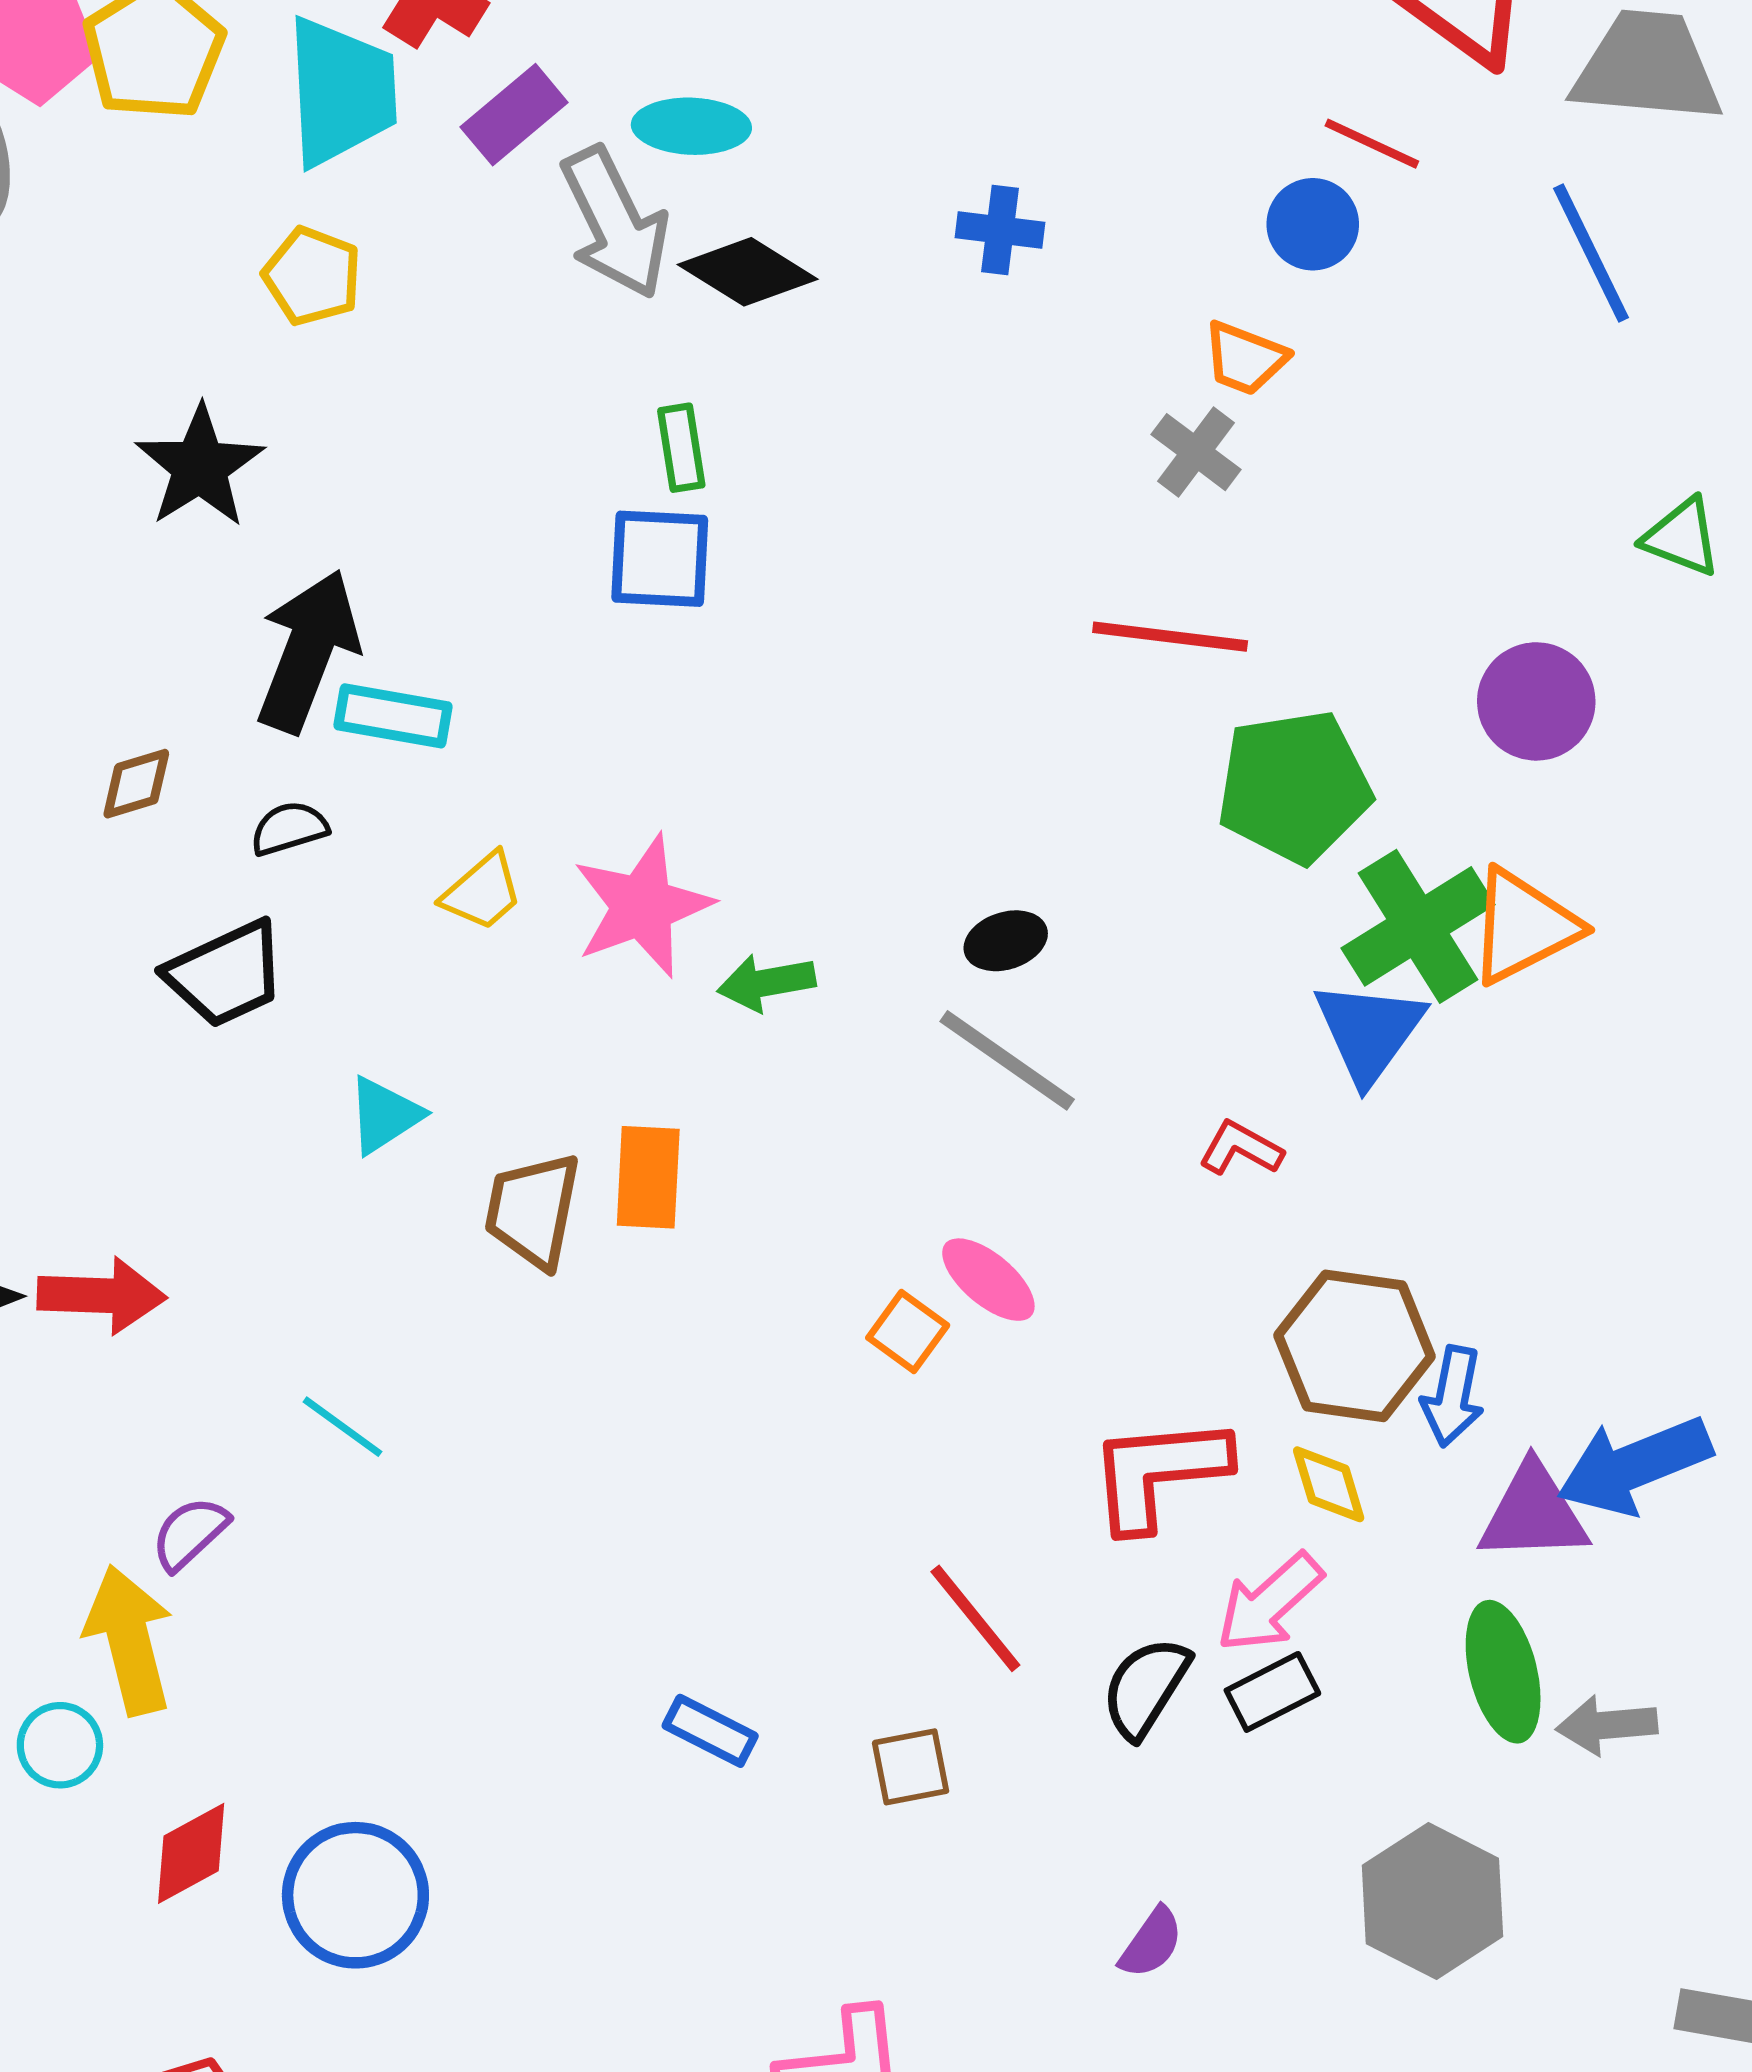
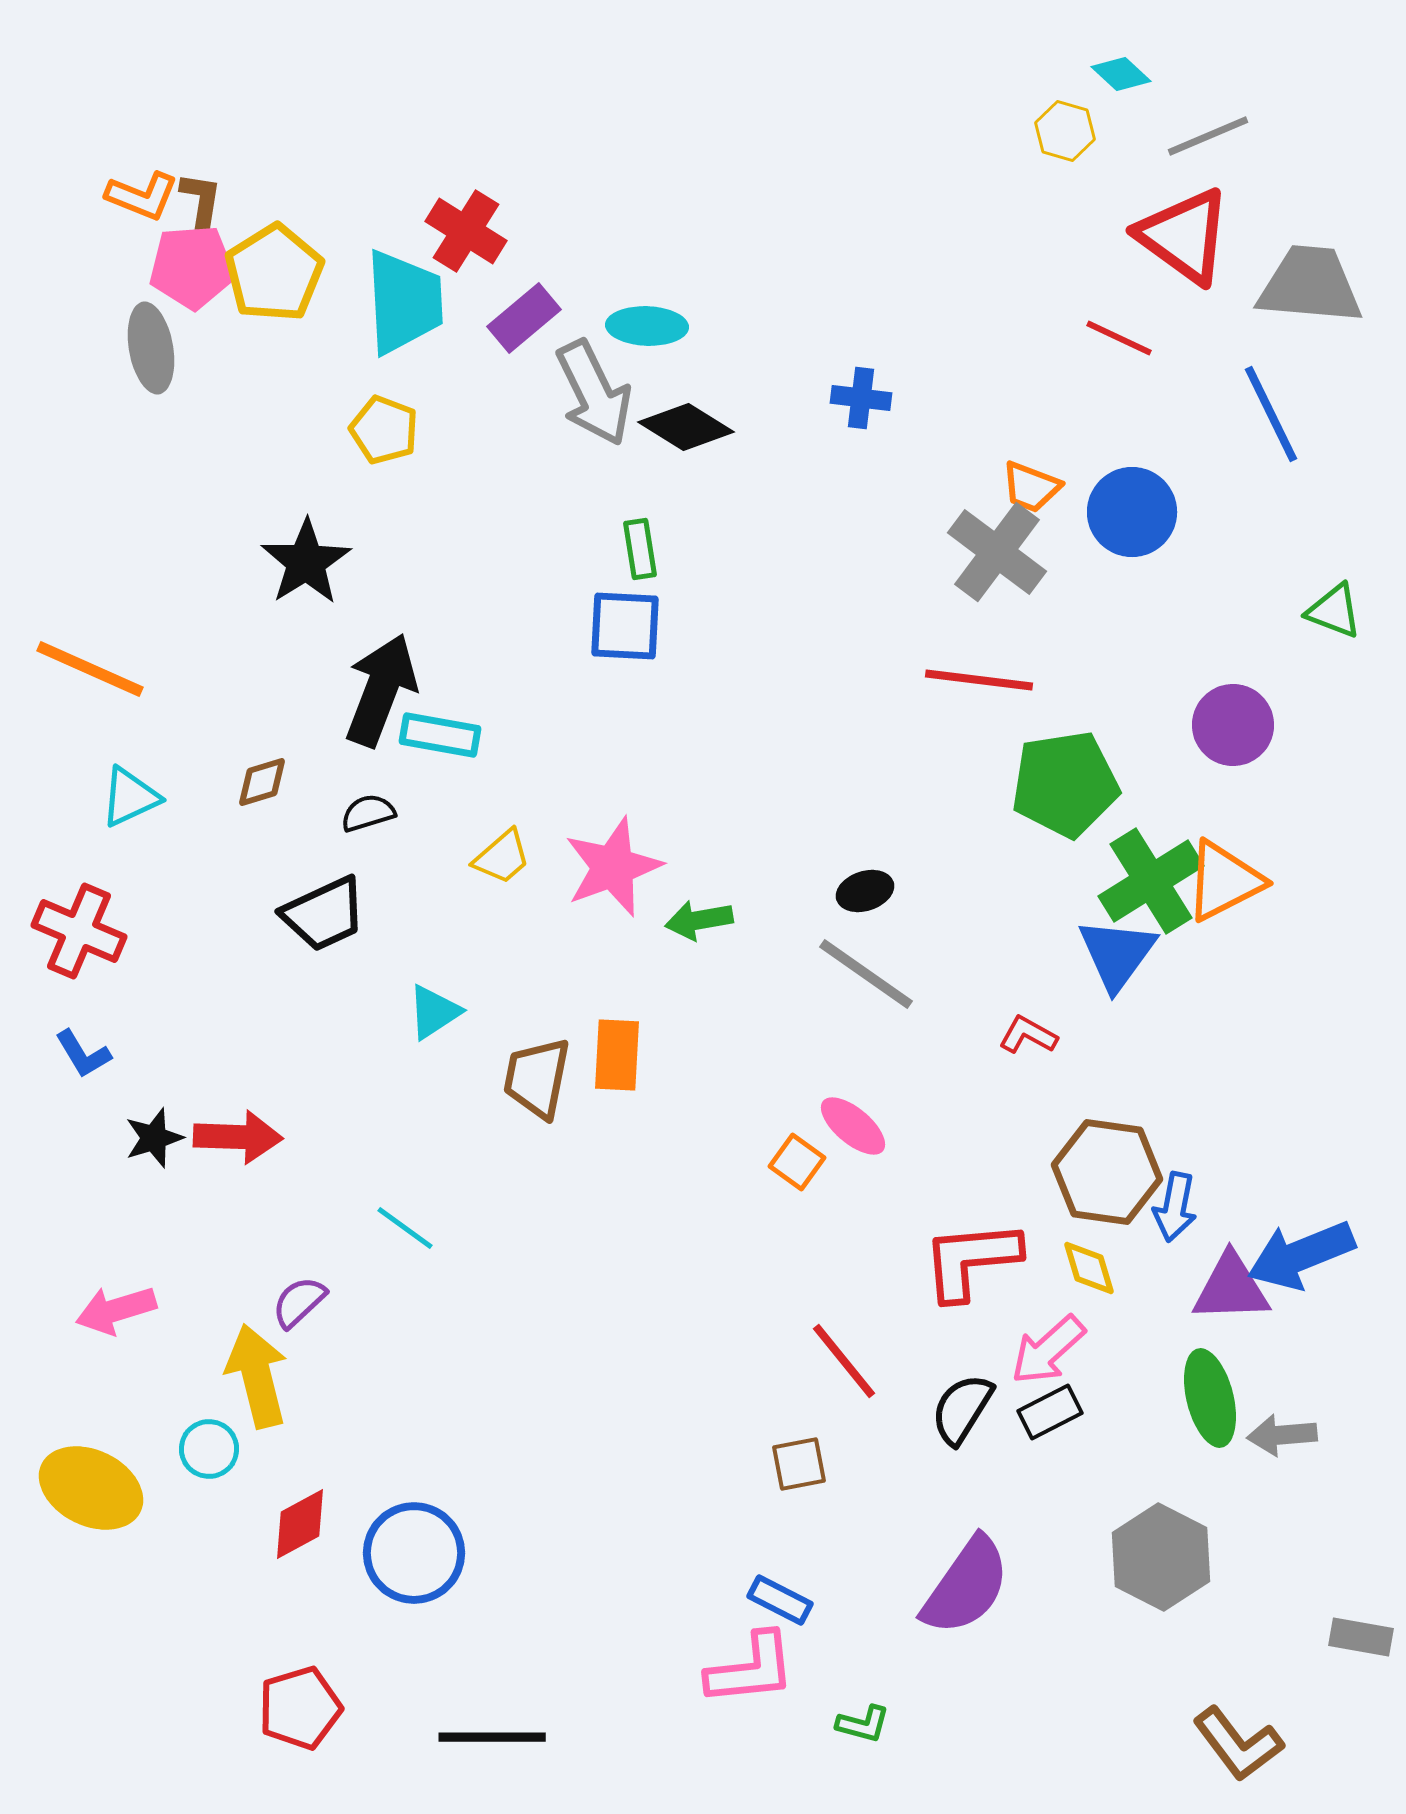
blue circle: (1313, 224) -> (1132, 512), moved, size x1.4
gray cross: (1196, 452) -> (997, 552), size x1.6
blue rectangle: (710, 1731) -> (780, 1600), moved
purple semicircle: (1151, 1943) -> (966, 1586), size x2.0

